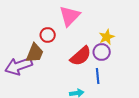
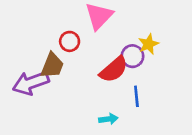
purple circle: (102, 52) -> (132, 56), moved

